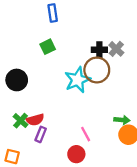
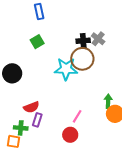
cyan star: (78, 80) -> (66, 69), turned 30
green arrow: (122, 120) -> (108, 101), turned -88
green cross: (21, 121) -> (21, 128), moved, turned -32
pink line: (86, 134) -> (77, 116), turned 64

